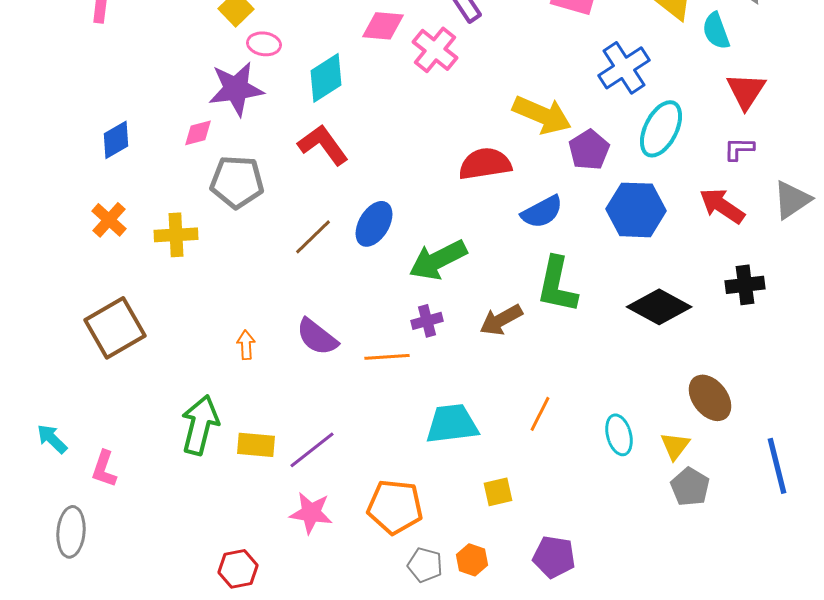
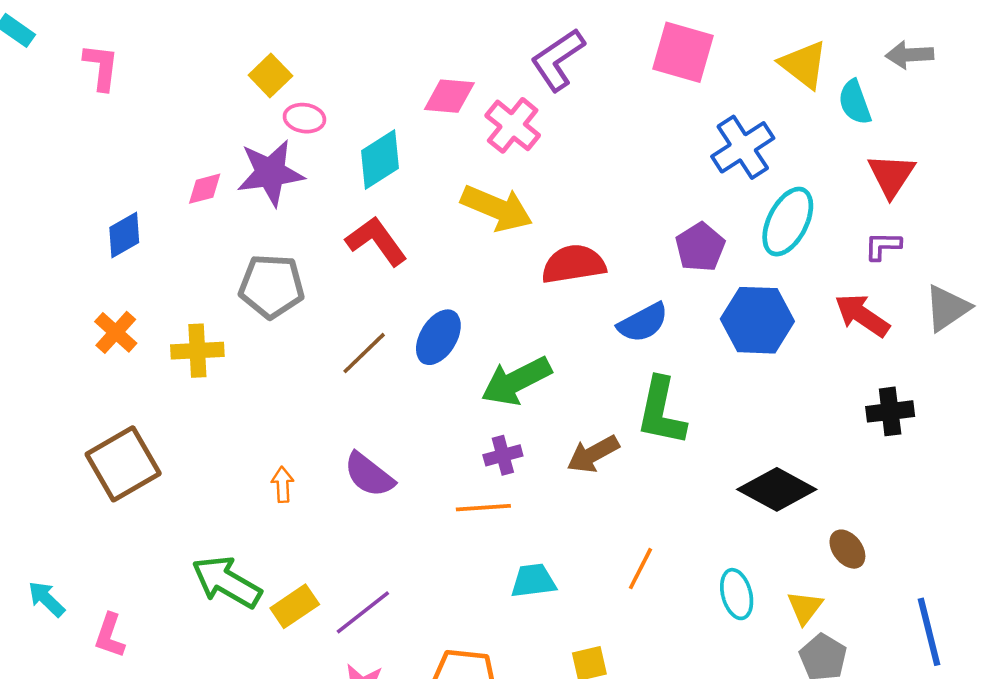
yellow arrow: (542, 115) -> (497, 208), moved
pink diamond: (198, 133) -> (205, 189), moved
black diamond: (659, 307) -> (777, 489), moved
orange line: (387, 357) -> (483, 508), moved
brown ellipse: (710, 398) -> (847, 549), size x0.7
cyan trapezoid: (452, 424) -> (533, 581), size x0.7
green arrow: (200, 425) -> (227, 582), turned -74
yellow rectangle: (256, 445) -> (295, 606), turned -39

